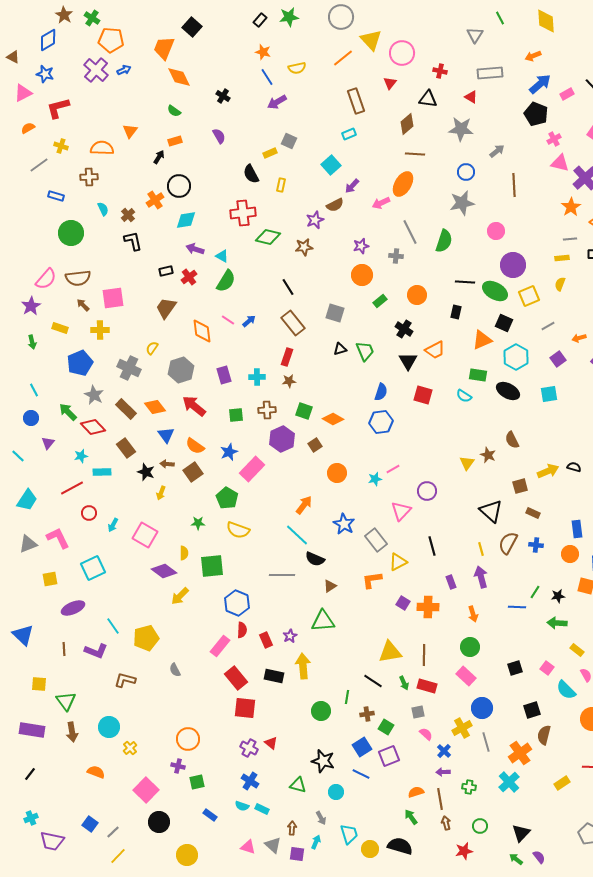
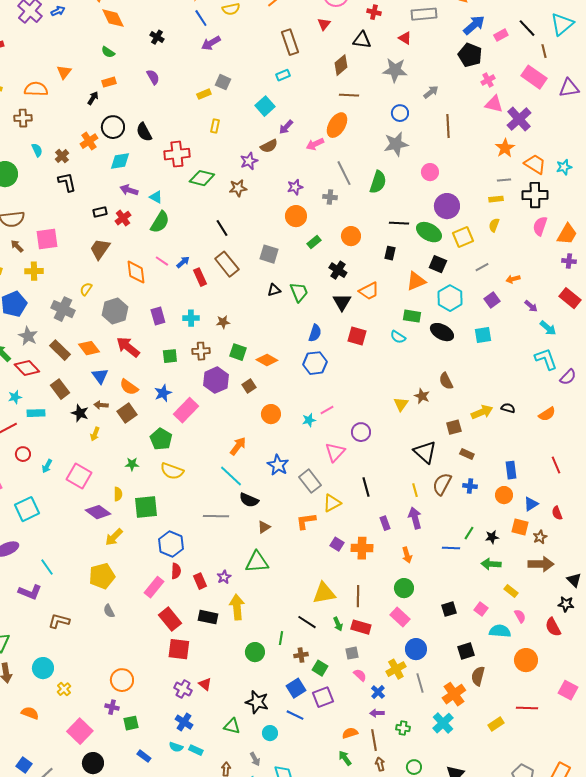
black semicircle: (251, 174) -> (144, 132), moved
red rectangle: (287, 357) -> (200, 277), moved, turned -42
yellow pentagon: (146, 638) -> (102, 576), moved
cyan semicircle: (566, 690) -> (500, 631), turned 140

